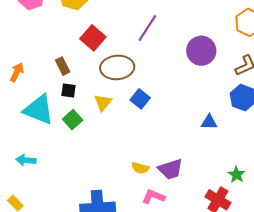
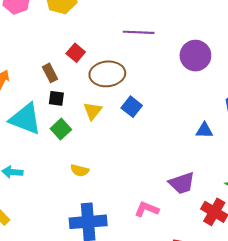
purple line: (147, 28) -> (139, 32), turned 60
red square: (93, 38) -> (76, 53), moved, size x0.7
yellow semicircle: (140, 168) -> (80, 170), moved
purple trapezoid: (170, 169) -> (182, 183), moved

